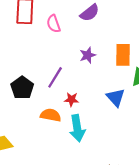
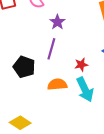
purple star: (88, 55) -> (57, 22), moved
red star: (71, 99) -> (81, 65), moved

